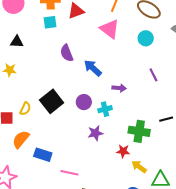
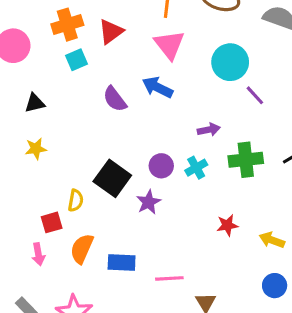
pink triangle: (110, 29) -> (169, 45), turned 30
cyan circle: (146, 38) -> (230, 62), moved, size x1.5
blue arrow: (93, 68) -> (158, 87), moved
green cross: (139, 131) -> (246, 160), moved
purple star: (95, 133) -> (149, 202), moved
red star: (123, 151) -> (227, 225), moved

